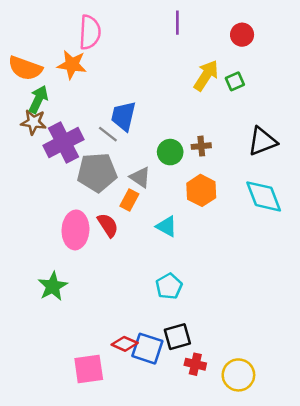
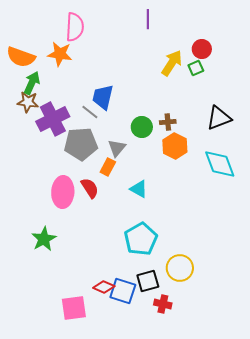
red circle: (242, 35) -> (202, 49), moved
gray triangle: (140, 177) -> (117, 148), turned 36
orange hexagon: (201, 190) -> (175, 146), moved
cyan pentagon: (169, 286) -> (141, 239), size x1.5
yellow circle: (238, 375) -> (180, 268), moved

